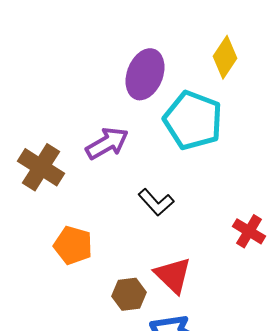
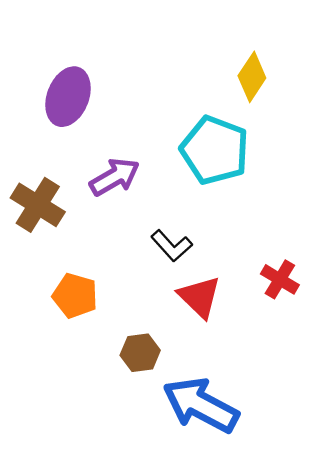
purple ellipse: (145, 74) -> (68, 97), moved
red triangle: (173, 275) -> (200, 297), moved

